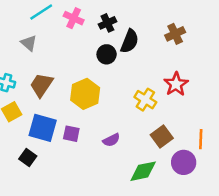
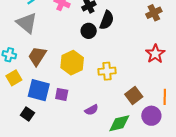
brown cross: (175, 34) -> (154, 13), moved
gray triangle: (29, 43) -> (27, 23), size x1.6
red star: (176, 84) -> (155, 54), moved
yellow cross: (145, 100) -> (107, 71), moved, turned -36
purple semicircle: (111, 140) -> (91, 110), moved

